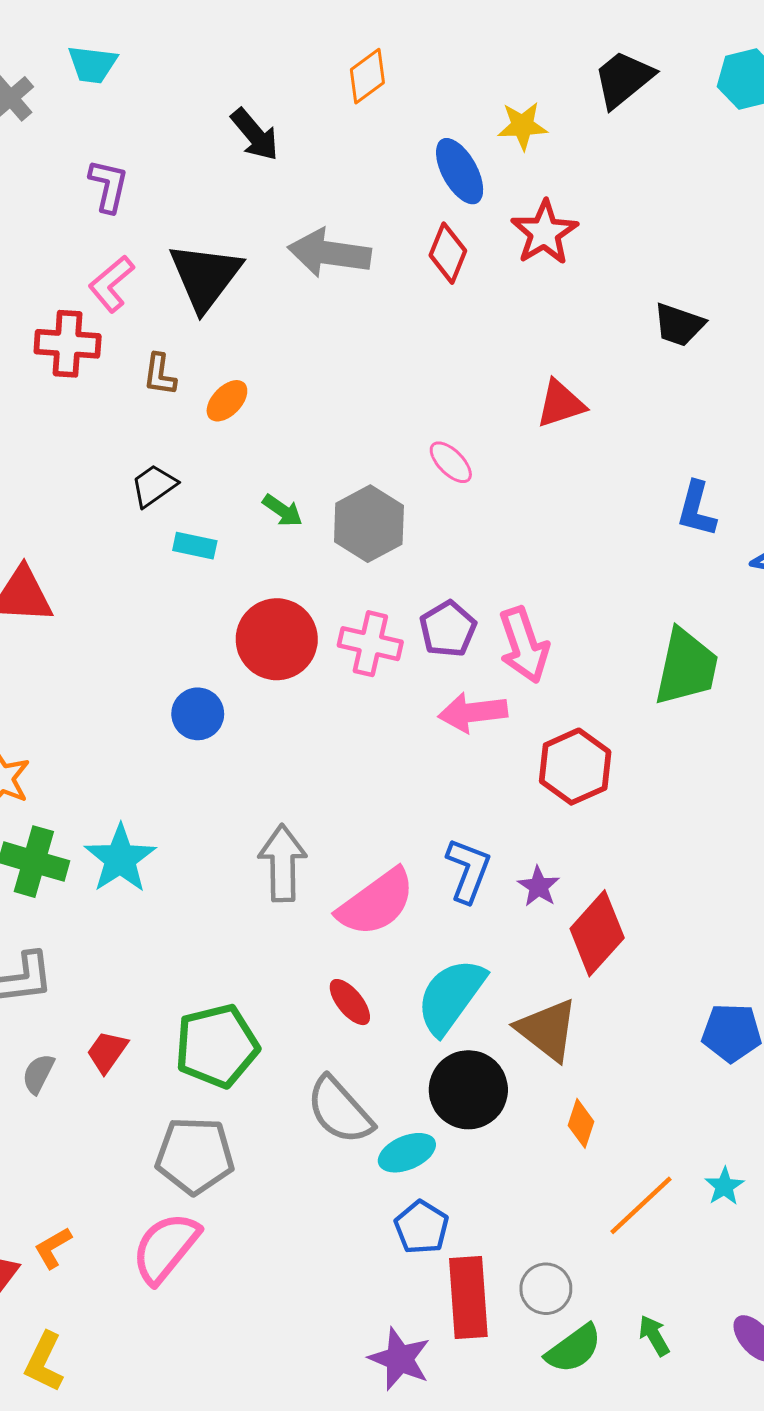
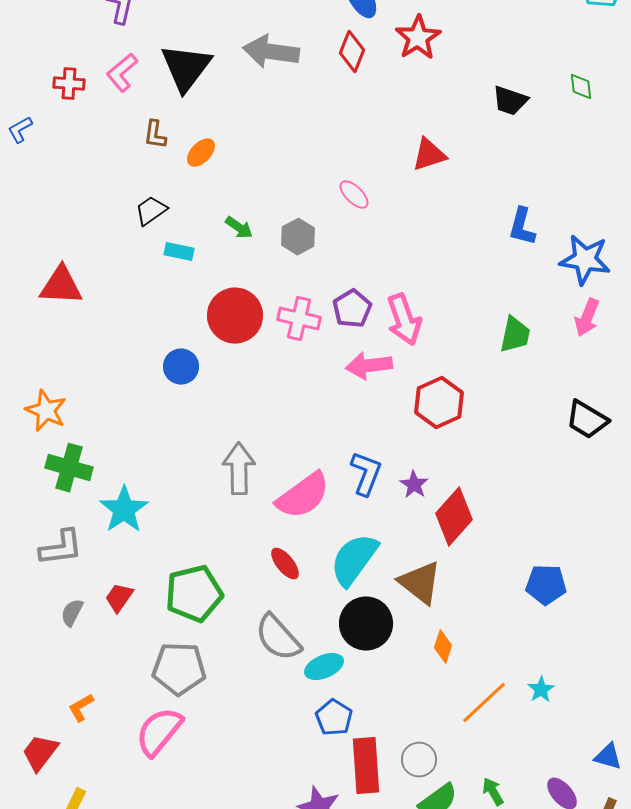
red cross: (68, 344) -> (69, 84), moved, size x0.7
gray hexagon: (369, 524) -> (298, 237), size x0.7
green trapezoid: (686, 667) -> (515, 335), size x0.7
cyan star: (120, 859) -> (124, 510), moved
orange L-shape: (53, 1248) -> (81, 708), moved

